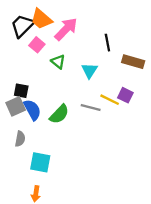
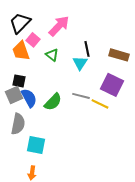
orange trapezoid: (41, 19) -> (21, 51), moved, turned 30
black line: (107, 43) -> (87, 49), moved
purple square: (125, 95) -> (112, 85), size x1.6
yellow line: (110, 100) -> (100, 104), moved
gray semicircle: (20, 139) -> (18, 124), size x1.5

